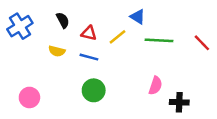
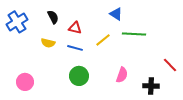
yellow line: (117, 37) -> (103, 40), moved
red line: (202, 43) -> (170, 65), moved
pink semicircle: (155, 86) -> (122, 75), moved

